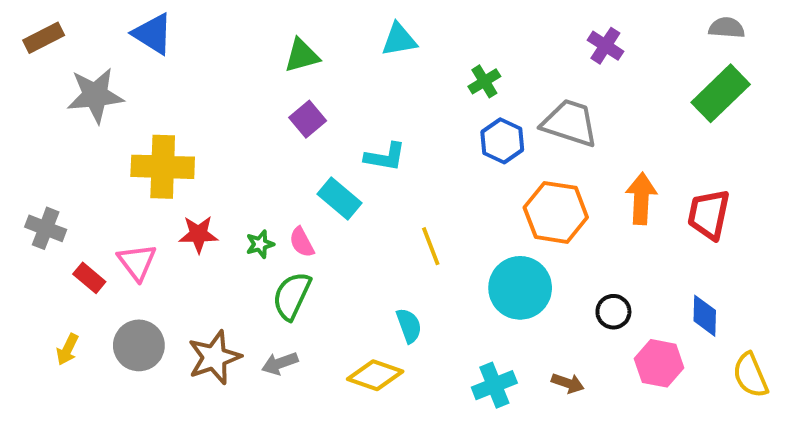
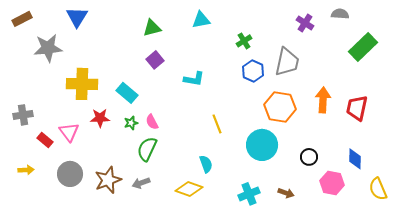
gray semicircle: (727, 28) -> (340, 14), moved
blue triangle: (153, 34) -> (77, 17), turned 30
gray trapezoid: (570, 123) -> (287, 62), turned 84
cyan rectangle: (339, 199) -> (127, 93), moved
gray cross: (46, 228) -> (23, 115), turned -30
yellow arrow: (67, 349) -> (26, 170), moved, turned -119

